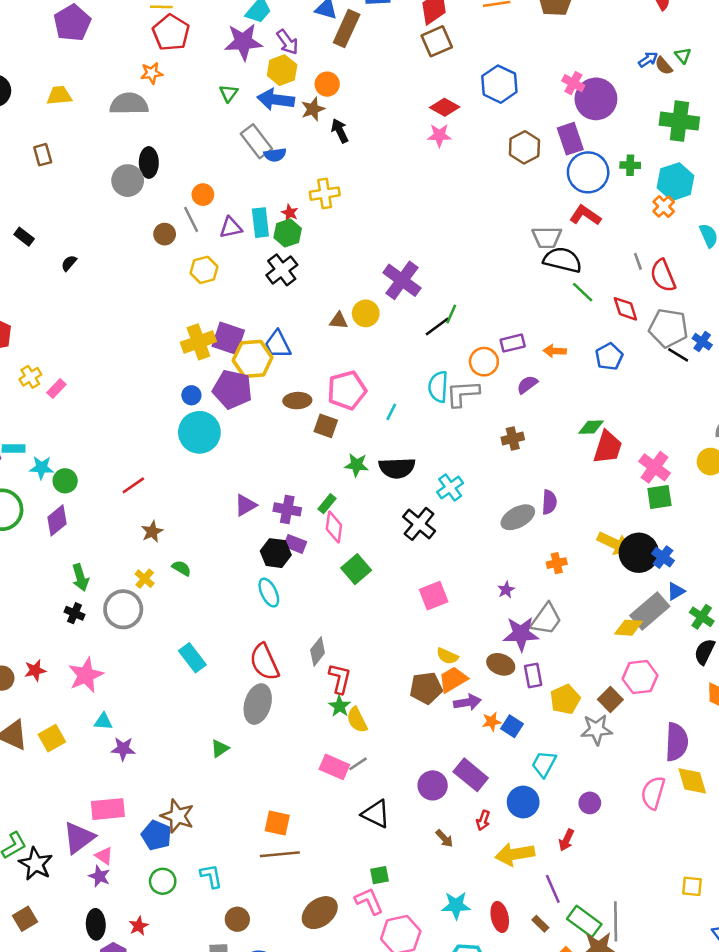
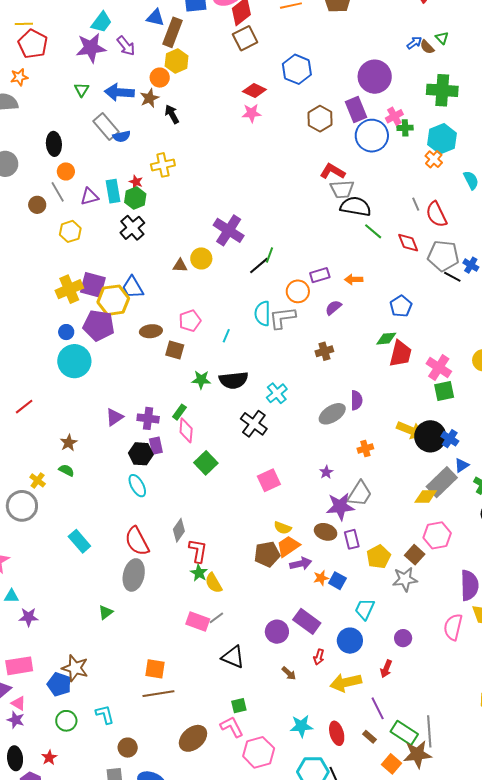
yellow hexagon: (282, 70) -> (177, 61), moved
pink cross: (573, 83) -> (394, 116), moved, turned 36
black ellipse: (149, 162) -> (54, 144), moved
red L-shape: (585, 215) -> (332, 171), moved
blue pentagon: (609, 357) -> (401, 306), moved
pink pentagon: (347, 390) -> (190, 321), size x0.7
brown star: (152, 532) -> (69, 443), moved
purple rectangle: (295, 544) -> (156, 446), turned 60

